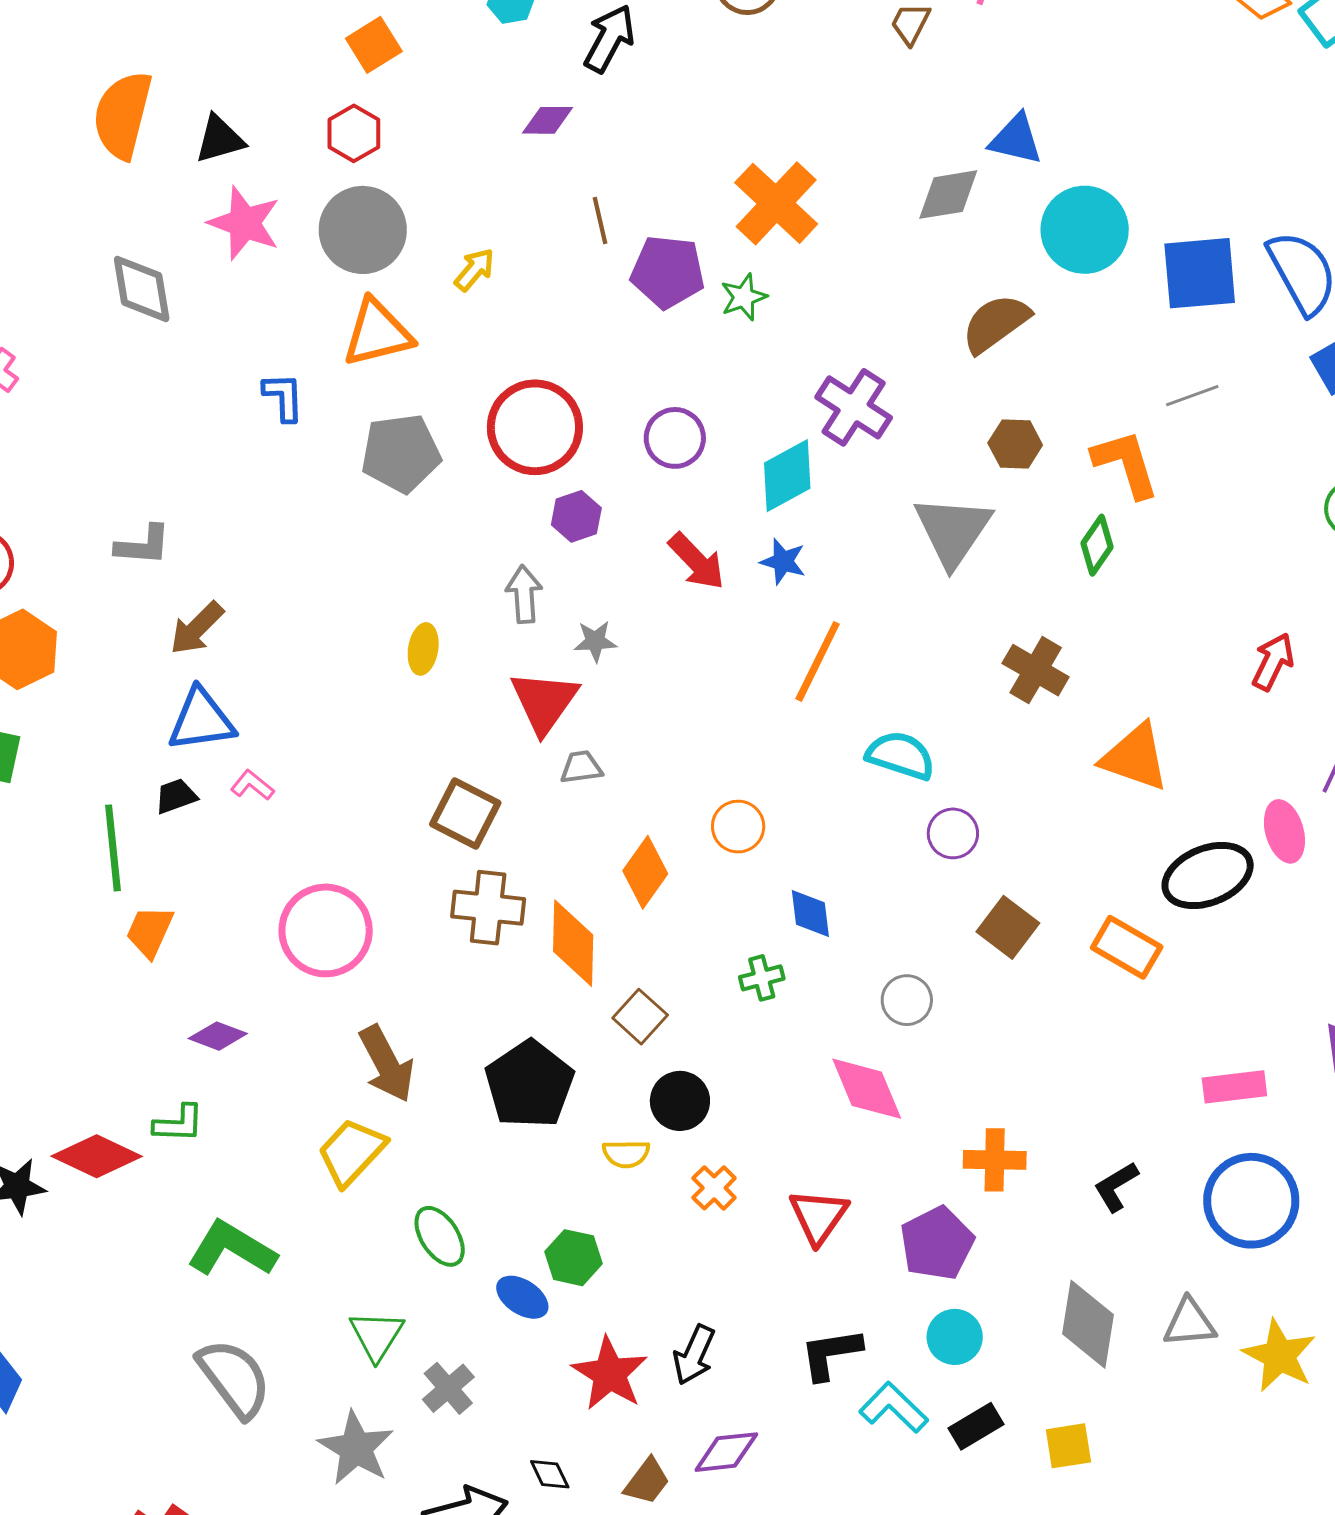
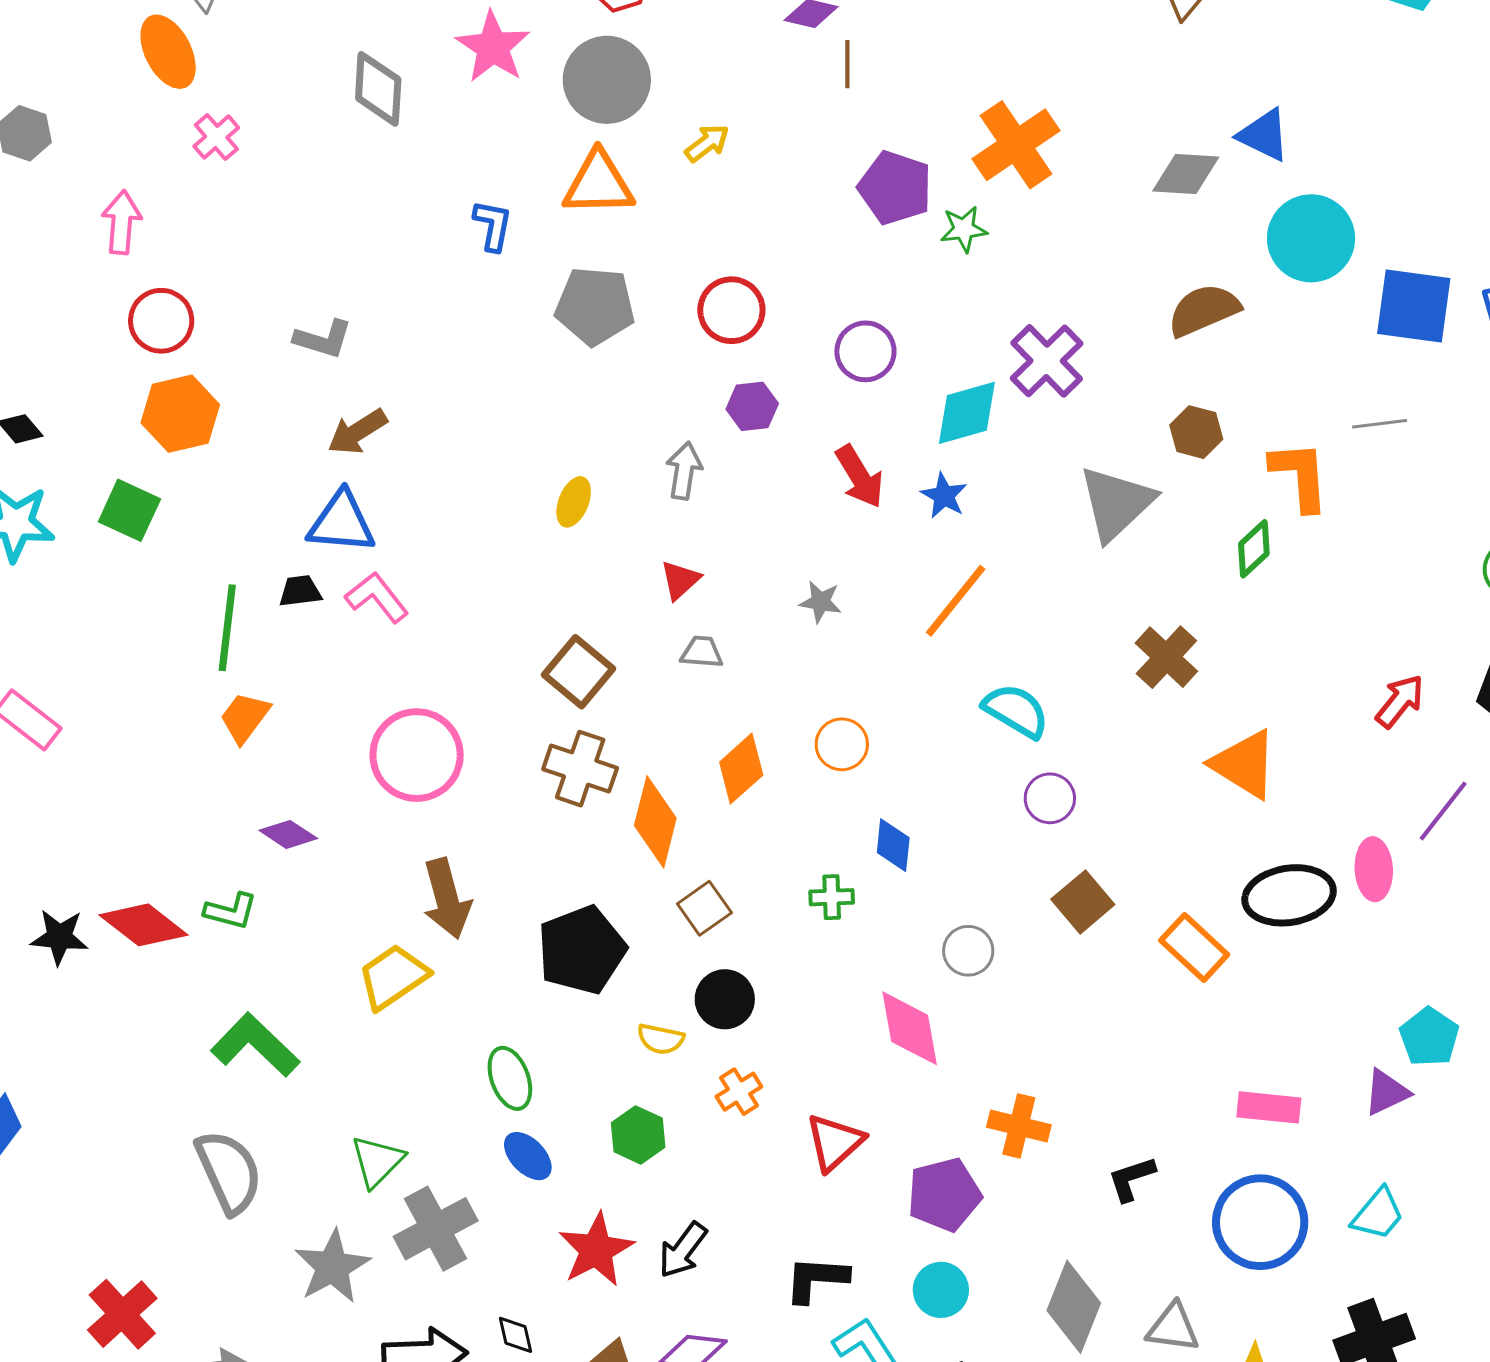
brown line: (600, 220) -> (847, 64), moved
red circle: (535, 427) -> (731, 310), size x0.7
gray star: (595, 641) -> (821, 602), moved
red triangle: (544, 702) -> (680, 580), size x0.6
pink L-shape: (252, 785) -> (377, 597), size x1.5
green ellipse: (440, 1236) -> (510, 1078), moved
green hexagon: (574, 1258) -> (638, 1135), moved
gray cross: (448, 1388) -> (436, 1229), size x1.5

